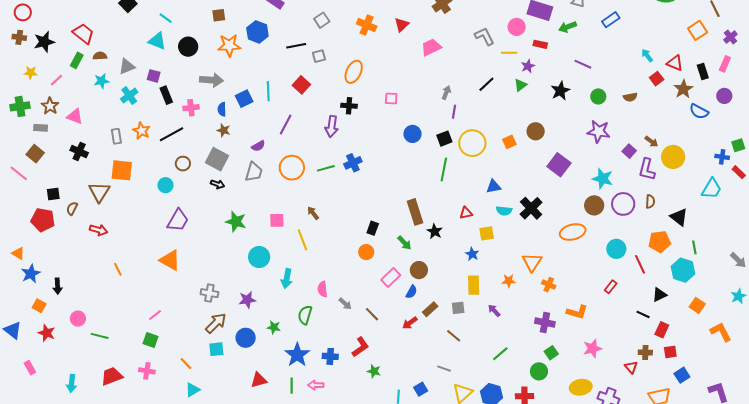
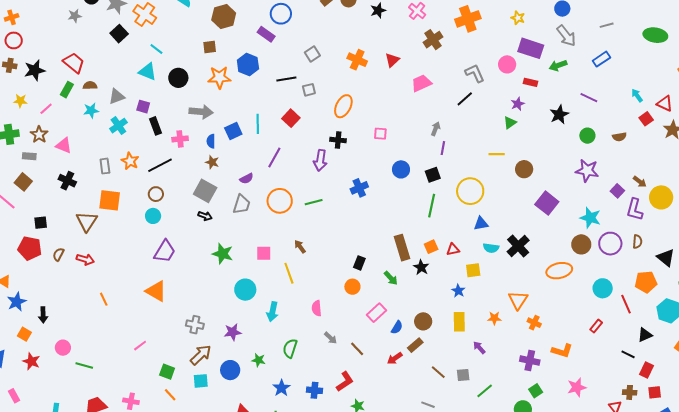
yellow line: (509, 53) -> (497, 154), moved
purple line: (583, 64) -> (589, 98), moved
black line: (486, 84) -> (465, 99), moved
black star: (560, 91) -> (559, 114), moved
orange square: (509, 142) -> (431, 247), moved
yellow circle: (472, 143) -> (470, 191), moved
blue cross: (353, 163) -> (359, 188), moved
brown circle: (183, 164) -> (156, 194), moved
brown semicircle: (72, 208) -> (58, 254), moved
brown circle: (419, 270) -> (423, 321), moved
pink semicircle: (323, 289) -> (317, 308), moved
gray square: (458, 308) -> (463, 375), moved
green square: (151, 340) -> (167, 372), moved
blue star: (297, 355) -> (282, 388), size x0.7

